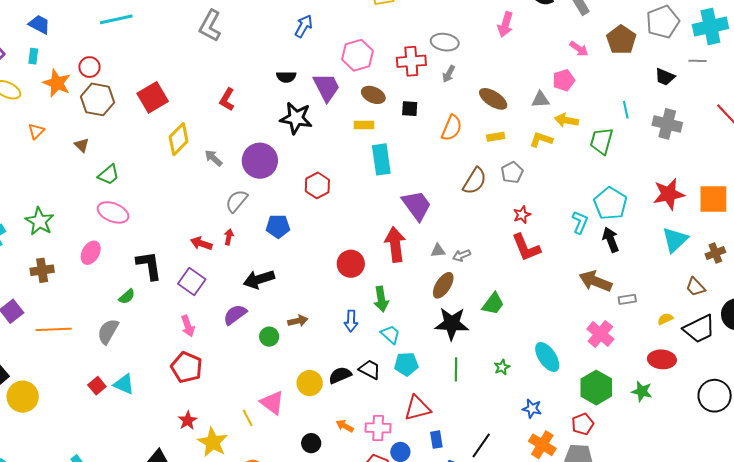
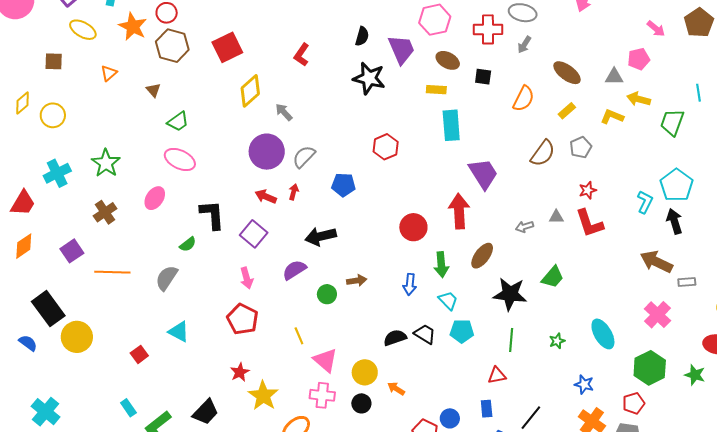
black semicircle: (286, 77) -> (362, 36), turned -78
yellow rectangle: (496, 137) -> (567, 111), turned -36
purple circle: (260, 161) -> (267, 152), moved
gray triangle: (438, 251) -> (556, 217), moved
brown cross: (42, 270) -> (105, 212), turned -30
brown ellipse: (443, 285) -> (482, 256), moved
yellow circle: (310, 383) -> (365, 372), moved
red square: (97, 386) -> (139, 354), moved
red triangle: (417, 408) -> (497, 375), moved, size x0.7
yellow line: (248, 418) -> (299, 336), moved
pink cross: (378, 428) -> (322, 395), moved

